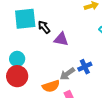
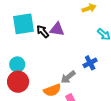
purple triangle: (61, 39) -> (57, 29), moved
blue cross: (85, 67) -> (90, 63), moved

